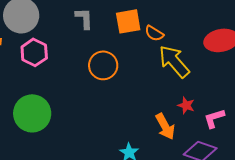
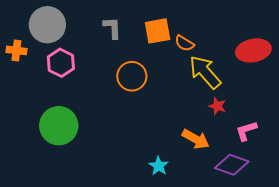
red star: (186, 105) -> (217, 106), moved
orange arrow: (165, 126) -> (196, 139), turned -32

